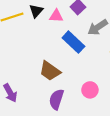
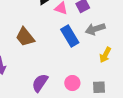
brown trapezoid: (50, 71) -> (25, 37), moved

